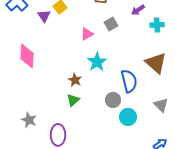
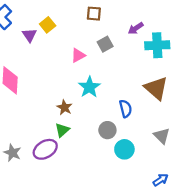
cyan cross: (157, 25) -> (157, 45), size x1.5
blue semicircle: (129, 81) -> (126, 109), size x0.7
purple ellipse: (58, 135) -> (45, 149), moved, turned 60

